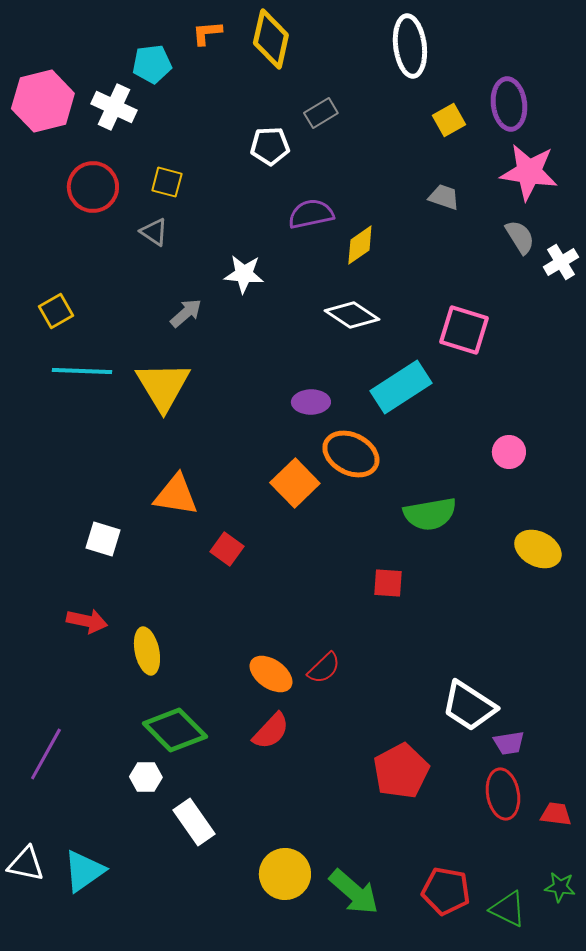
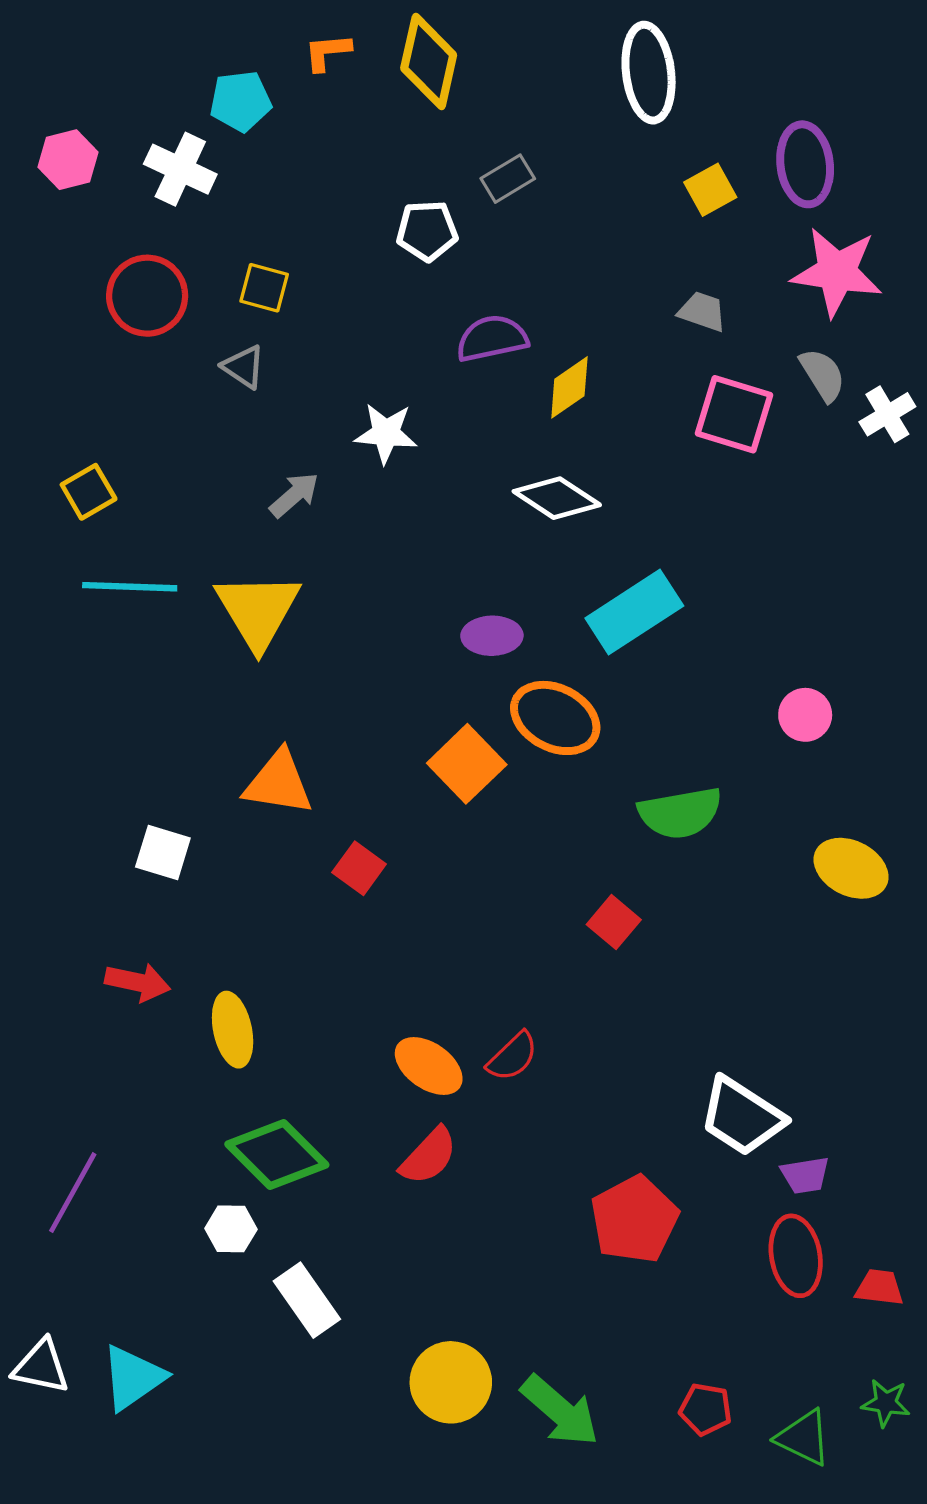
pink hexagon: (43, 101) -> (68, 160), size x0.6
pink square: (464, 330) -> (734, 414), moved
red square: (388, 583) -> (614, 922), turned 36
red pentagon: (446, 891) -> (705, 1409), size x0.7

